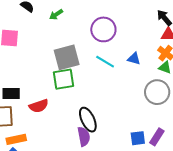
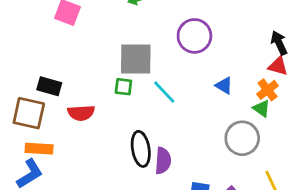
cyan line: (105, 62) -> (164, 92), moved
green square: (63, 79) -> (123, 87), size x0.6
purple semicircle: (84, 137) -> (163, 161), moved

